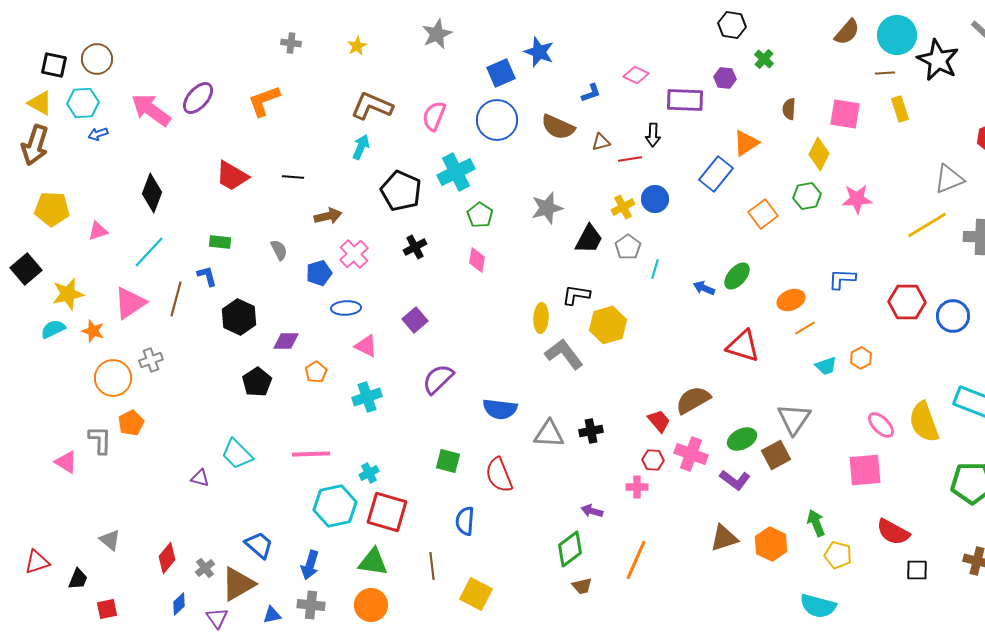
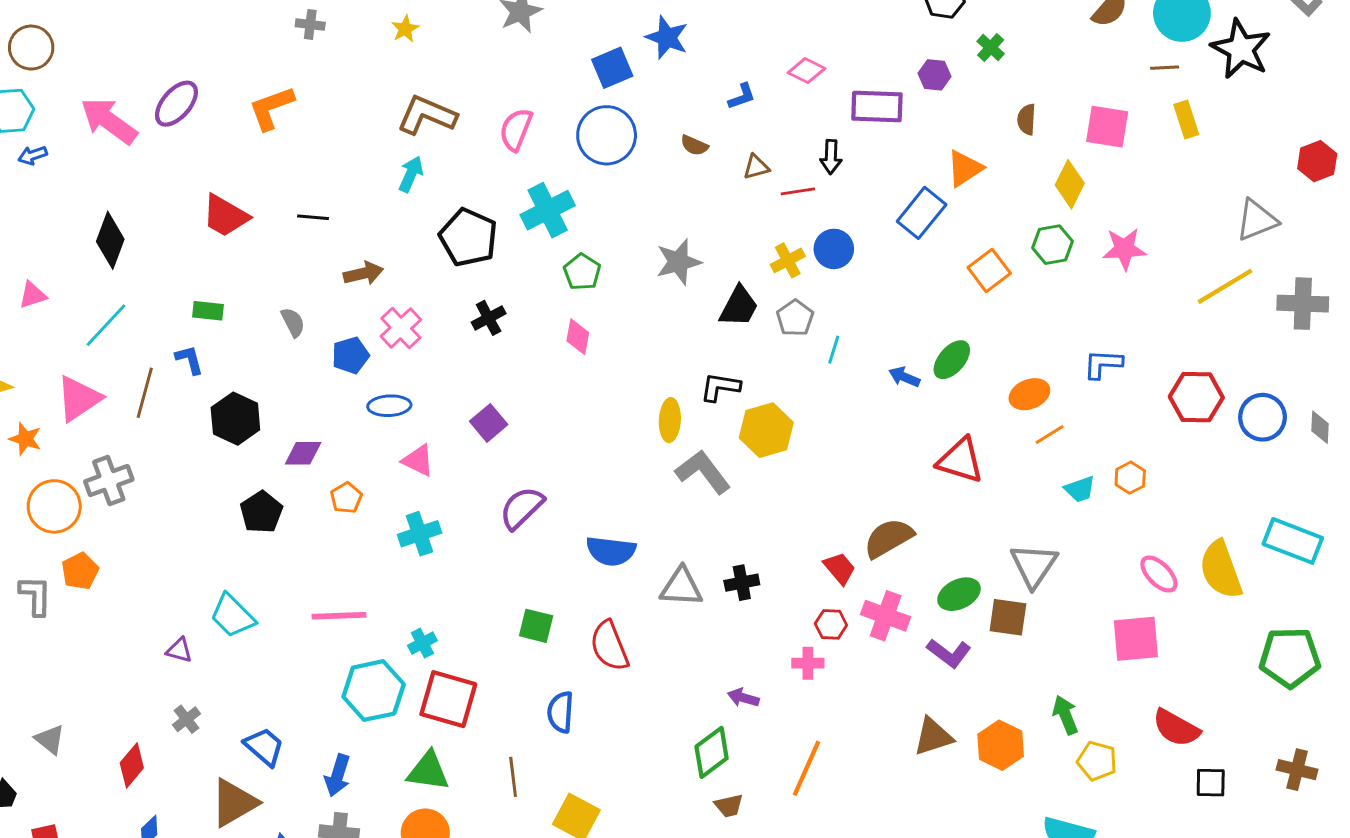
brown semicircle: (558, 127) -> (694, 145), size x0.6
gray cross: (151, 360) -> (109, 481), size x1.4
brown square: (776, 455) -> (1008, 617), turned 36
gray cross: (205, 568) -> (186, 719), moved

